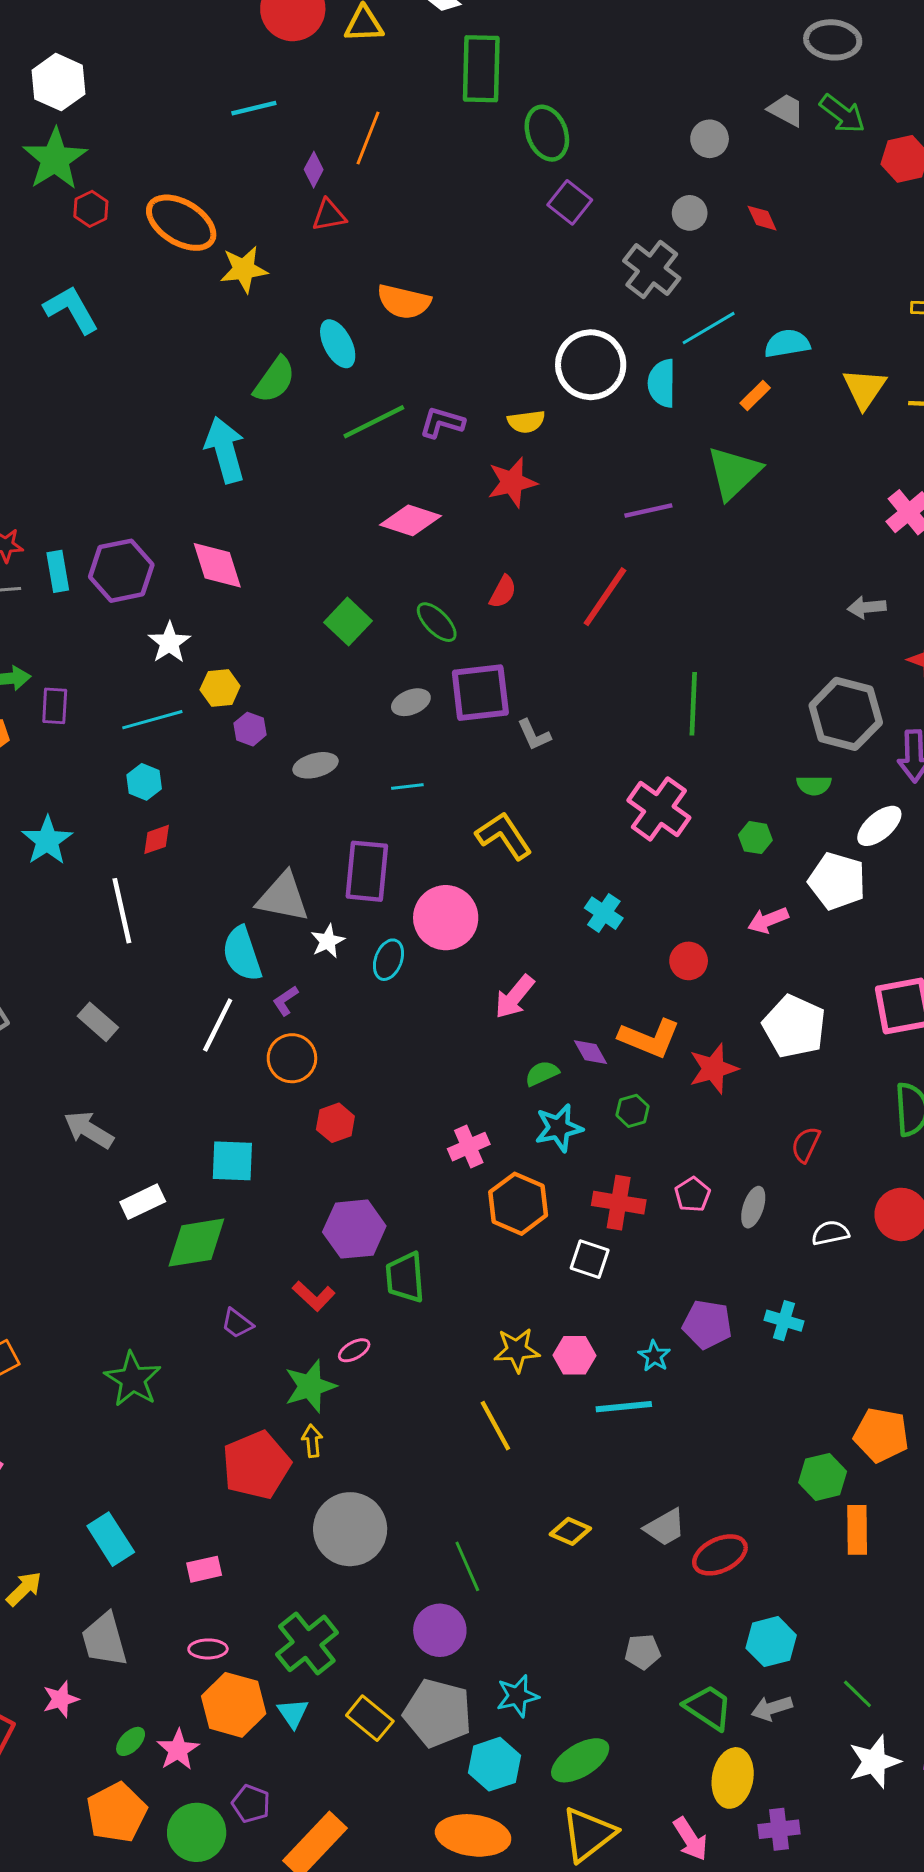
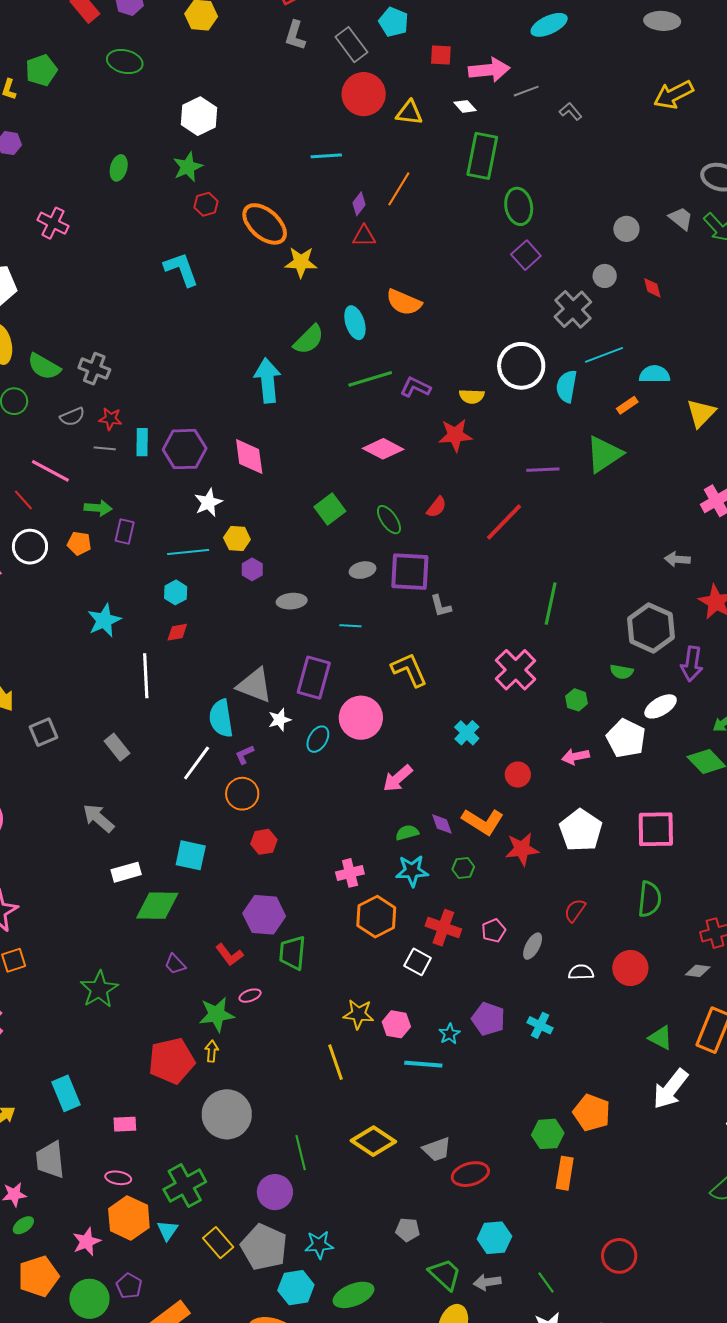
green star: (55, 159) -> (188, 167), size x0.7
yellow diamond: (570, 1531) -> (373, 1141), size x1.6
green ellipse: (131, 1741) -> (23, 1225), moved

